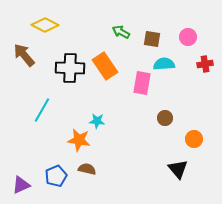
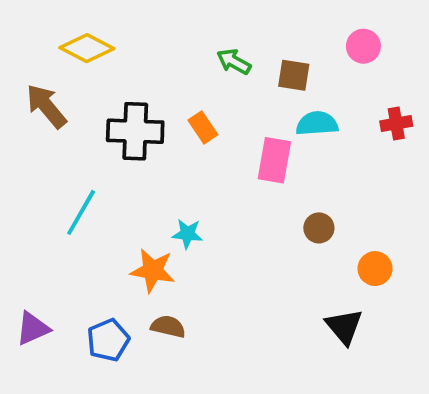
pink circle: (188, 37) -> (363, 46), moved
orange rectangle: (105, 66) -> (203, 127), size x0.6
purple triangle: (21, 185) -> (33, 328), moved

